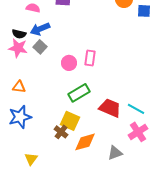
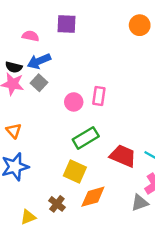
orange triangle: (19, 87) -> (14, 131), turned 40
brown cross: (61, 132) -> (57, 204), moved
gray triangle: (115, 153) -> (140, 203), moved
yellow triangle: (31, 159) -> (28, 217), turned 32

